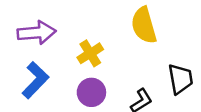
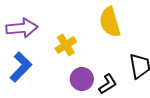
purple circle: (91, 92) -> (82, 79), moved

